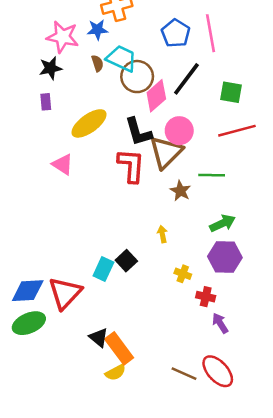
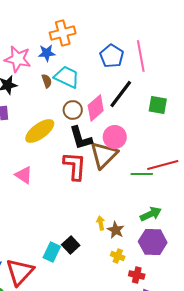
brown circle: (137, 77) -> (73, 110), moved, size x0.7
red line: (237, 131) -> (163, 165), moved
pink triangle: (63, 164) -> (24, 175), moved
brown star: (180, 191) -> (116, 230), moved

